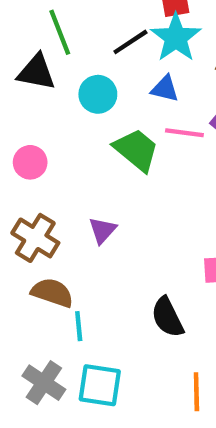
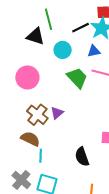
blue triangle: (165, 89) -> (94, 51), turned -32
pink circle: (30, 162) -> (27, 77), size x1.5
brown cross: (35, 238) -> (37, 115), moved

